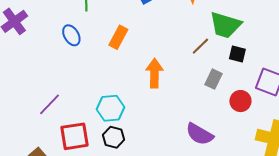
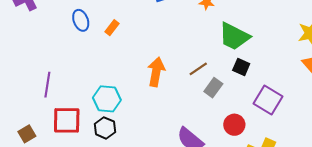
orange rectangle: (118, 37) -> (112, 28), moved, size x0.7
brown line: (200, 46) -> (198, 69), moved
red circle: (240, 101) -> (234, 125), moved
purple line: (49, 104) -> (47, 85), turned -45

